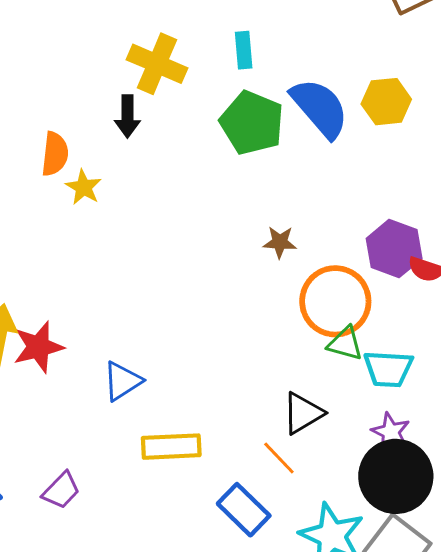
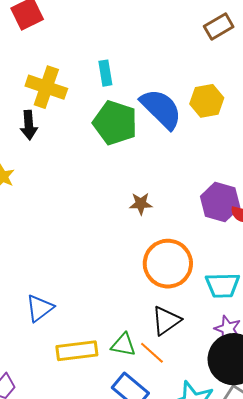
orange circle: (335, 301) -> (168, 264), moved
green triangle: (345, 344) -> (123, 345), moved

